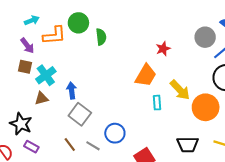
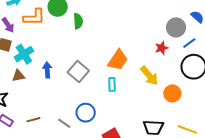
red star: (163, 49) -> (162, 48), moved
cyan rectangle: (157, 103) -> (112, 84), moved
orange circle: (206, 107) -> (172, 93), size x0.7
gray square: (80, 114) -> (78, 72), moved
brown line: (70, 145) -> (33, 120), moved, turned -72

